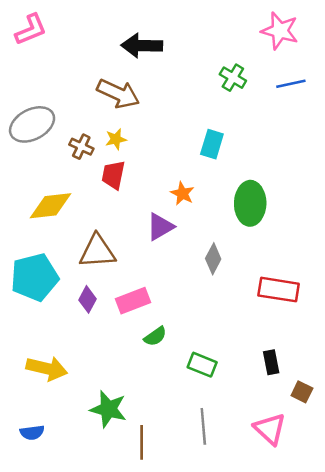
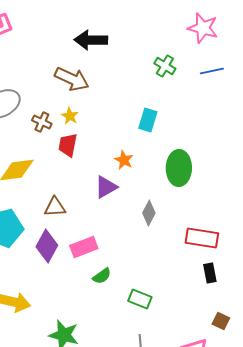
yellow star: (116, 139) -> (70, 116), turned -30
brown triangle: (97, 251) -> (55, 207), size x0.7
purple diamond: (87, 299) -> (47, 246), size x1.5
black rectangle: (271, 362) -> (210, 273), moved

